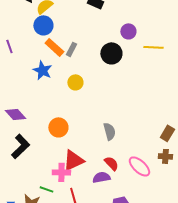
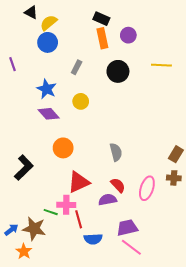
purple circle: (128, 31) -> (128, 35), moved
orange rectangle: (54, 47) -> (102, 38), moved, turned 36
purple diamond: (15, 114) -> (49, 114), moved
pink ellipse: (139, 166) -> (147, 188), turned 65
pink cross: (61, 172) -> (66, 205), moved

